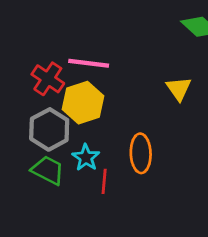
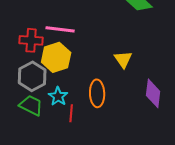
red cross: (48, 79) -> (31, 40), turned -30
yellow triangle: (179, 89) -> (123, 59), moved

